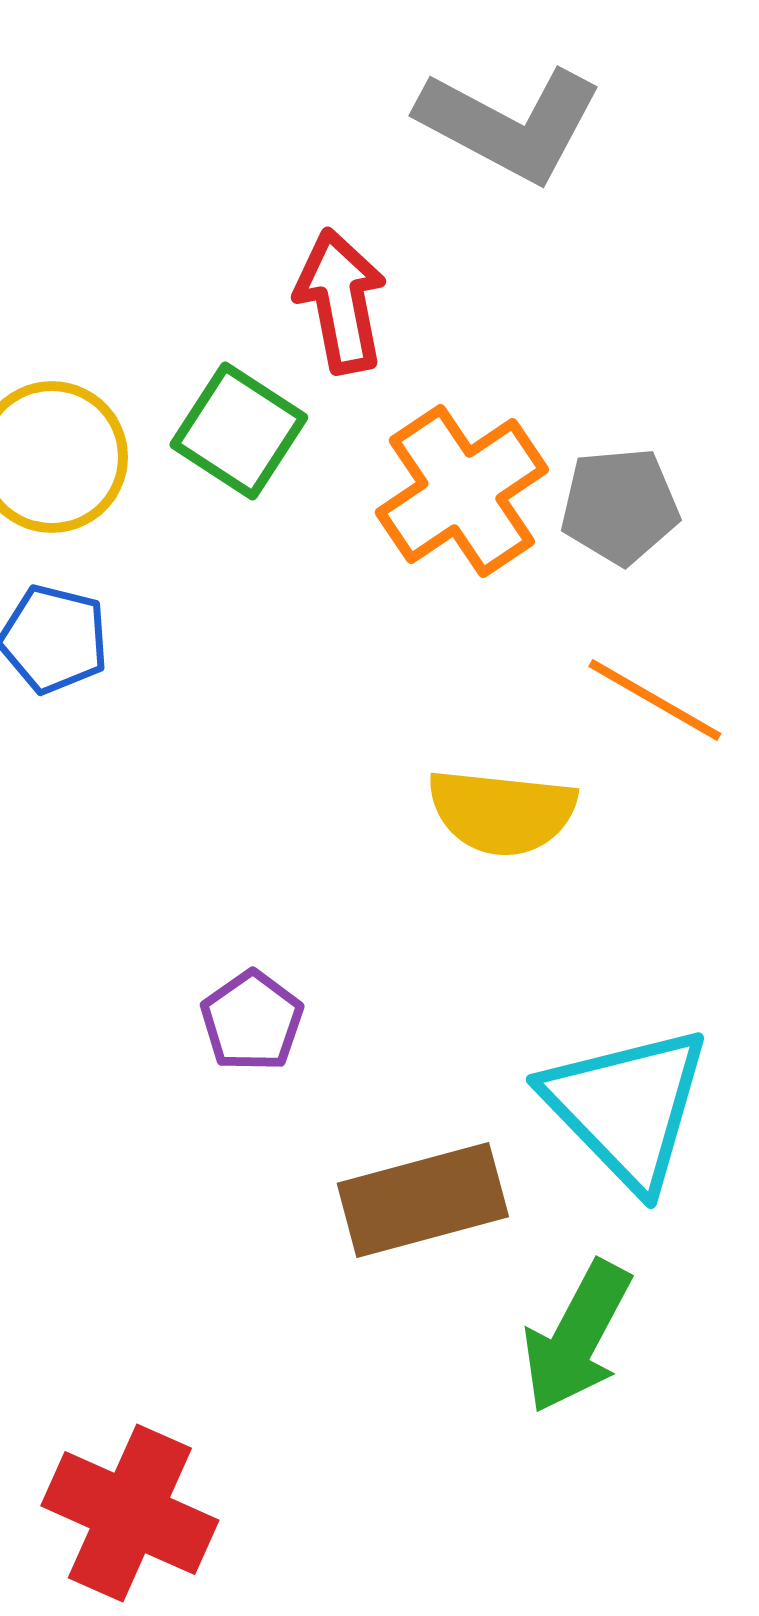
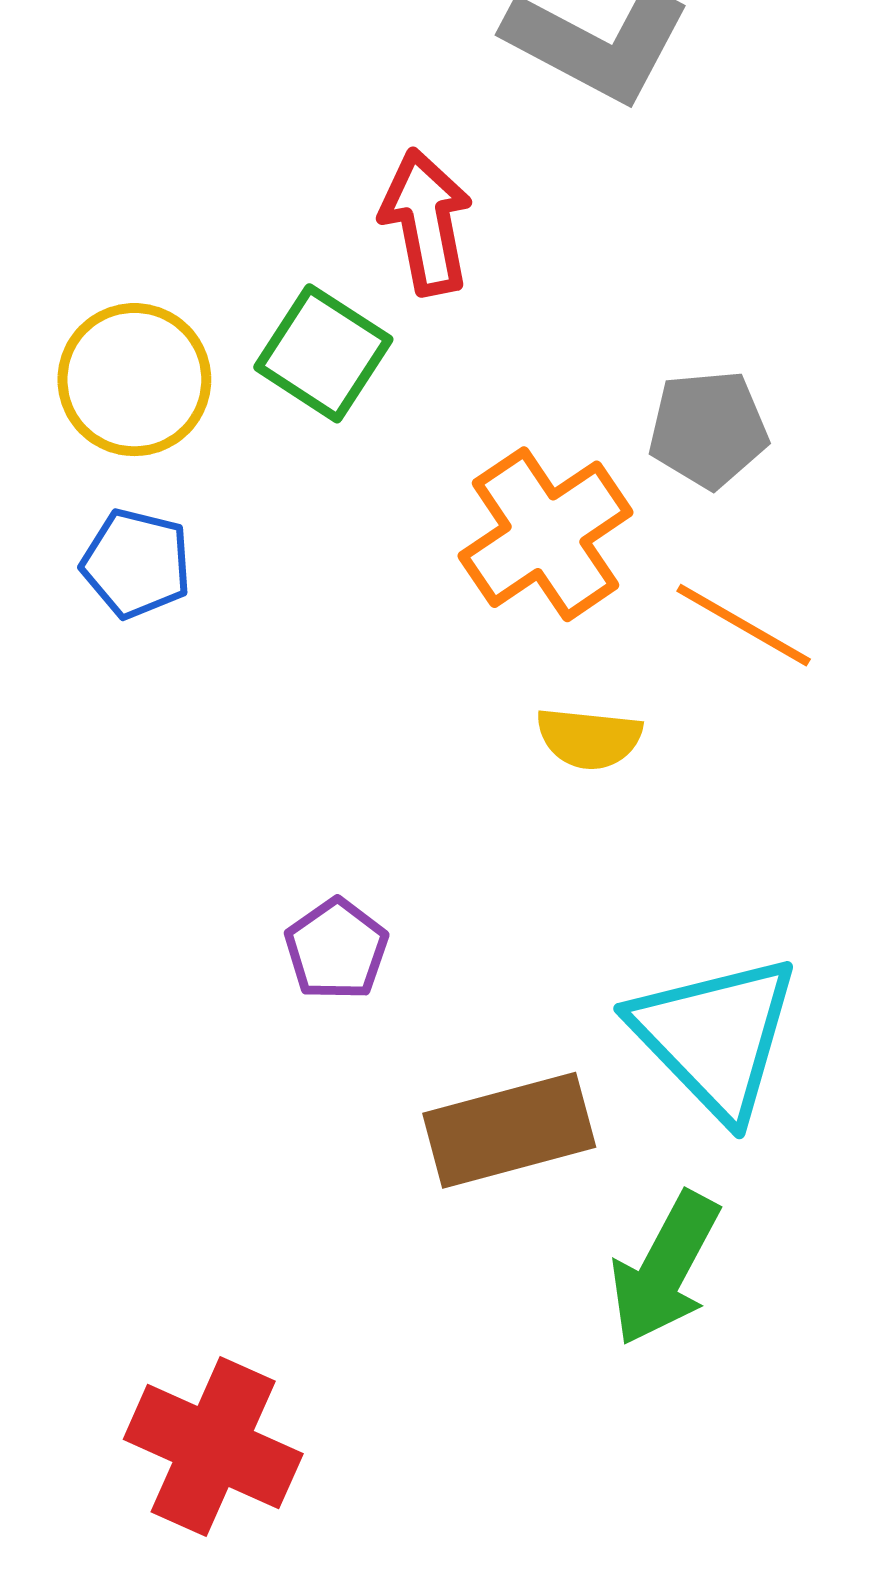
orange cross: (462, 491) -> (546, 534), moved
yellow semicircle: (502, 812) -> (589, 738), size x0.7

